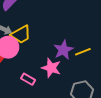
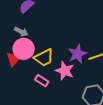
yellow trapezoid: (21, 34) -> (44, 58), moved

